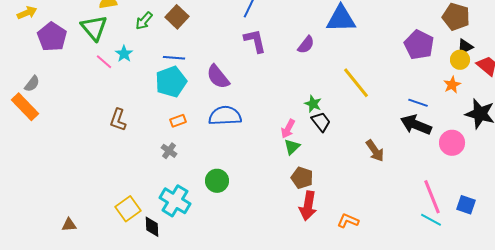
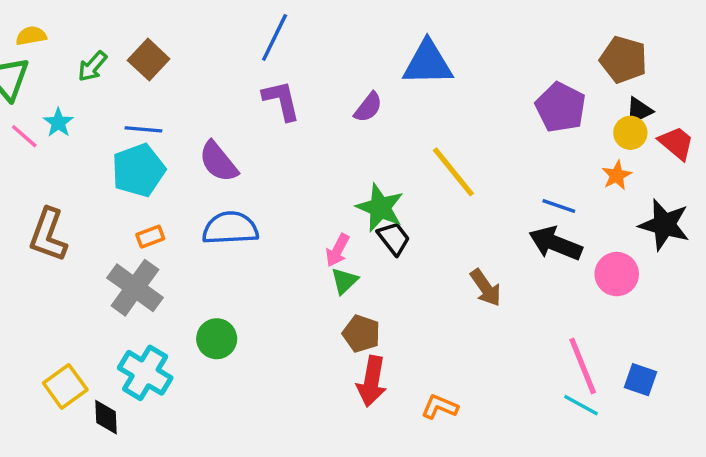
green star: (313, 104) -> (380, 208), size x1.6
brown L-shape: (118, 120) -> (48, 235), size x1.4
gray cross: (169, 151) -> (135, 288), size x2.0

